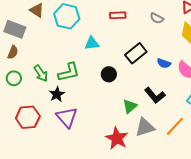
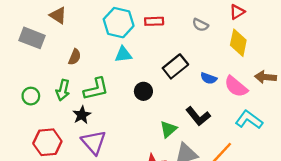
cyan hexagon: (67, 16) -> (119, 23), moved
brown semicircle: (13, 52) -> (75, 57), moved
green arrow: (41, 73) -> (63, 90), turned 48

